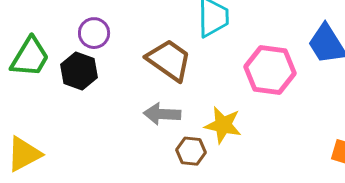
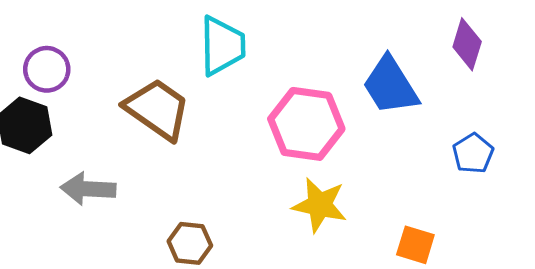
gray arrow: (162, 114) -> (88, 189), moved
yellow star: (223, 125) -> (320, 205), moved

